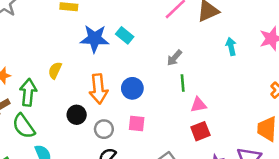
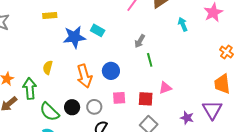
pink triangle: (198, 105) -> (165, 88), moved
black circle: (77, 115) -> (72, 107), moved
green semicircle: (24, 126) -> (49, 112), moved
red square: (200, 131) -> (146, 99), moved, turned 35

